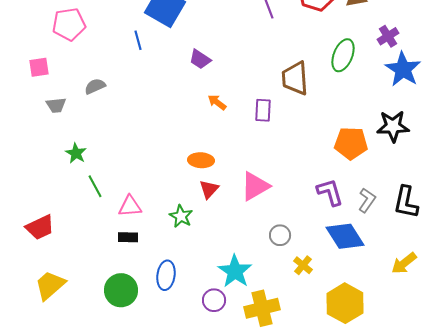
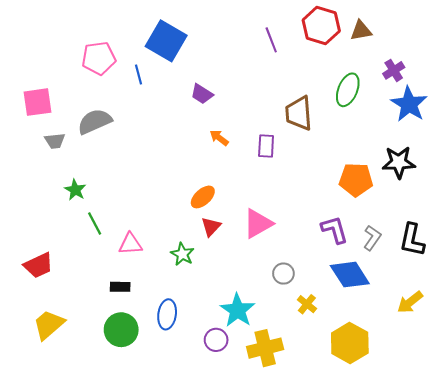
pink pentagon: (69, 24) -> (99, 58), moved
pink square: (39, 67) -> (37, 102), size x1.4
gray semicircle: (95, 86) -> (95, 121), size x1.6
orange ellipse: (201, 160) -> (203, 197), turned -45
black rectangle: (128, 237) -> (120, 287), moved

